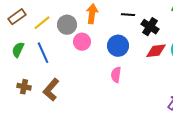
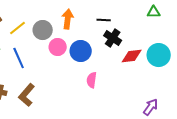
black cross: (150, 27) -> (113, 38), moved
blue circle: (118, 46) -> (81, 51), moved

